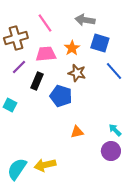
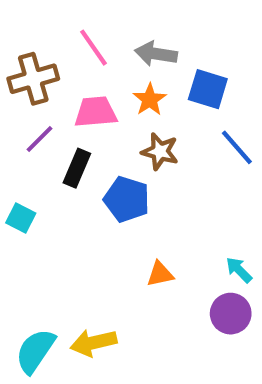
gray arrow: (85, 20) -> (156, 54), moved

